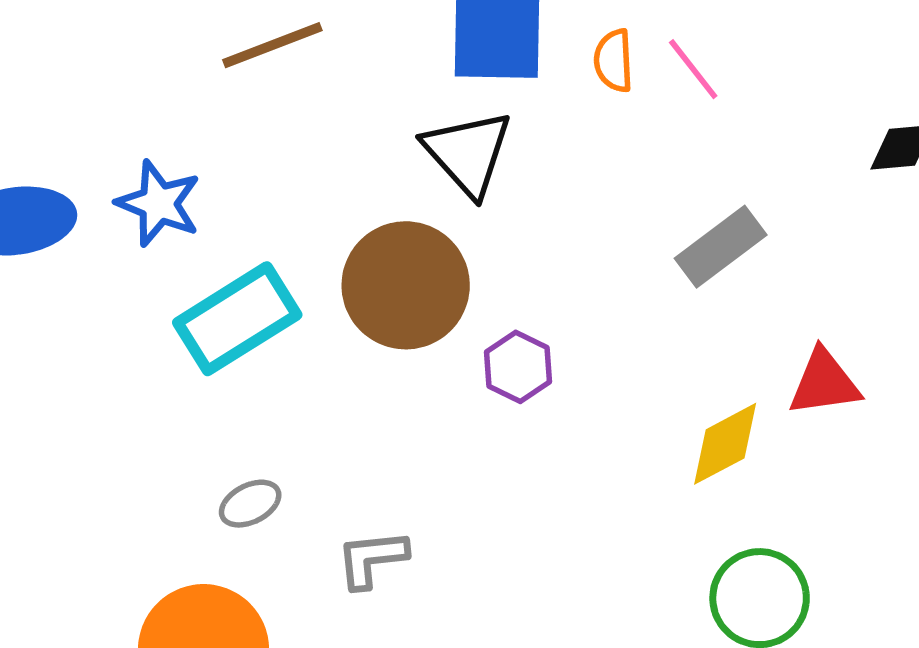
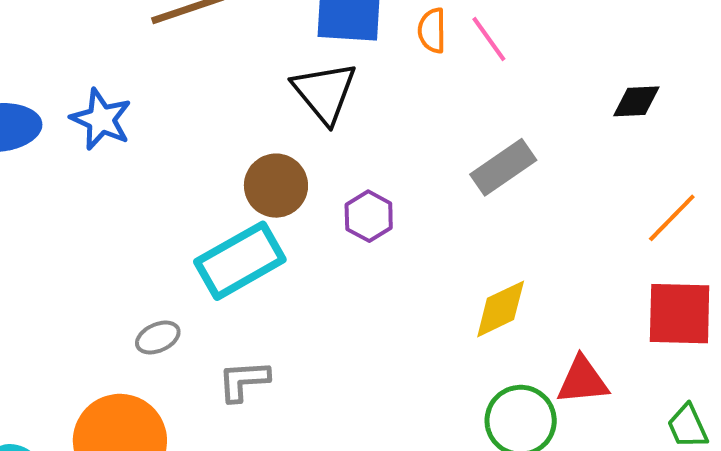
brown circle: (406, 285) -> (276, 186), size x0.7
cyan rectangle: (237, 319) -> (240, 261), moved
purple hexagon: (518, 367) -> (369, 216), moved
red triangle: (824, 383) -> (583, 381), moved

